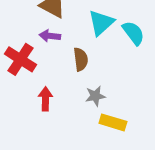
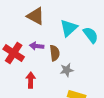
purple arrow: (50, 36) -> (37, 46), moved
gray star: (95, 96) -> (67, 70), moved

